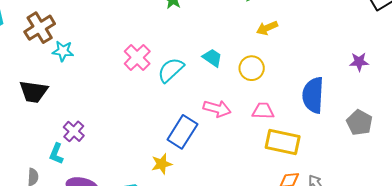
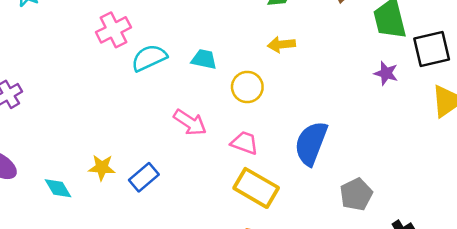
cyan trapezoid: (212, 58) -> (204, 59), turned -40
purple star: (359, 62) -> (386, 73), moved
blue rectangle: (182, 132) -> (144, 177), moved, size x0.7

